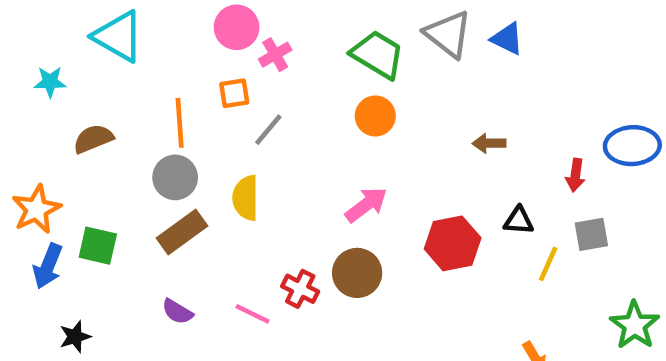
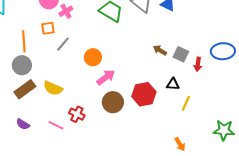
orange circle: (375, 116) -> (93, 57), moved
brown arrow: (489, 143) -> (160, 50), turned 32
yellow semicircle: (246, 198) -> (53, 88), moved, turned -66
gray square: (591, 234) -> (181, 54), moved, turned 35
brown circle: (357, 273) -> (113, 102), moved
green star: (635, 325) -> (224, 130), turned -30

